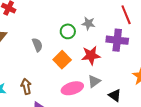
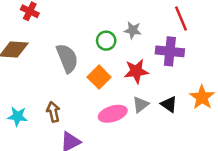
gray semicircle: (37, 45) -> (67, 58), size x1.6
black triangle: (115, 95) -> (169, 104), moved

